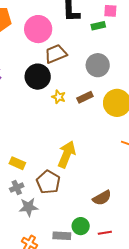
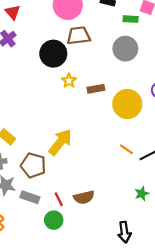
gray circle: (98, 65) -> (125, 49), moved
brown pentagon: (48, 182) -> (33, 165), turned -30
red line: (105, 233) -> (59, 199), moved, turned 56
gray rectangle: (62, 236) -> (30, 197), moved

